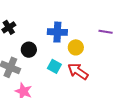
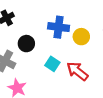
yellow circle: (76, 47) -> (81, 37), moved

